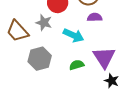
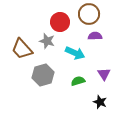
purple triangle: (104, 57) -> (104, 74), size x0.6
black star: (112, 81) -> (100, 102), moved

